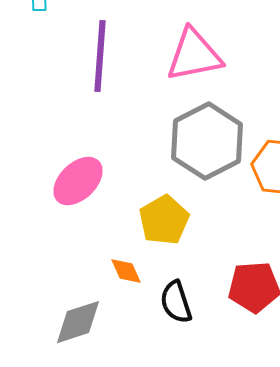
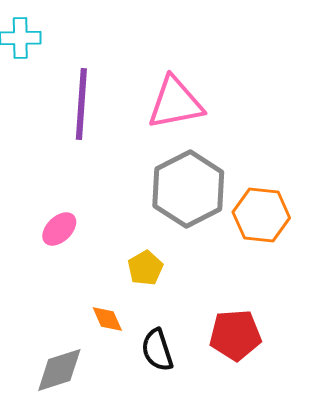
pink ellipse: (78, 181) -> (59, 229), size x0.7
yellow pentagon: (164, 220) -> (145, 268), size x0.7

